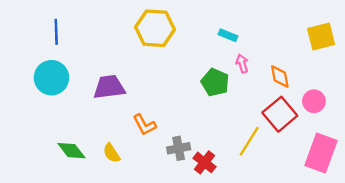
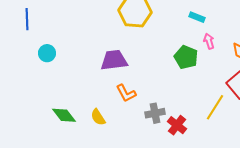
blue line: (56, 32) -> (27, 19), moved
cyan circle: (51, 78) -> (47, 53), size x0.6
purple trapezoid: (109, 87) -> (114, 60), moved

